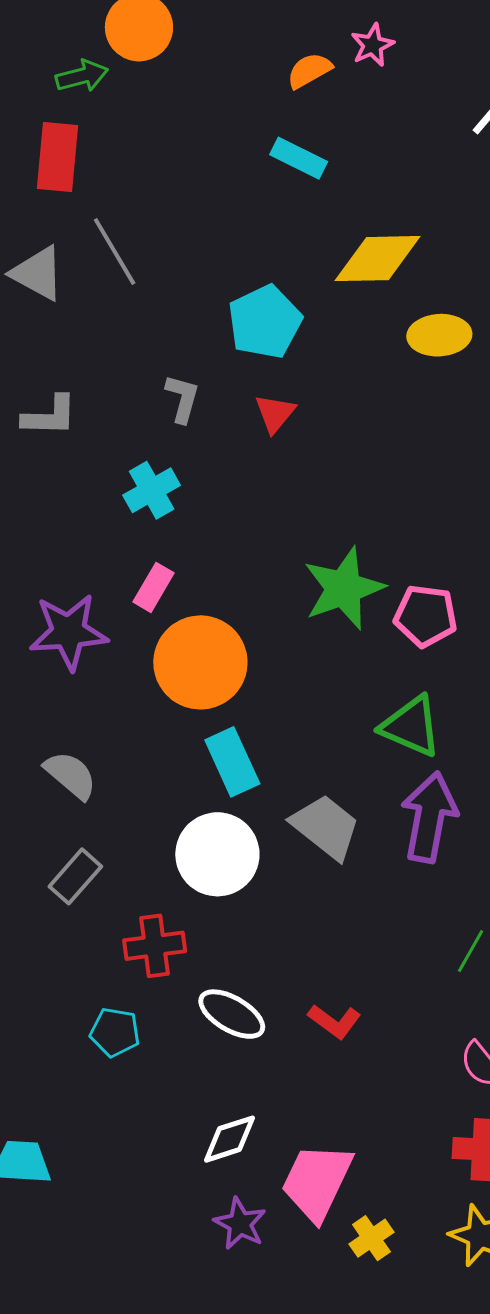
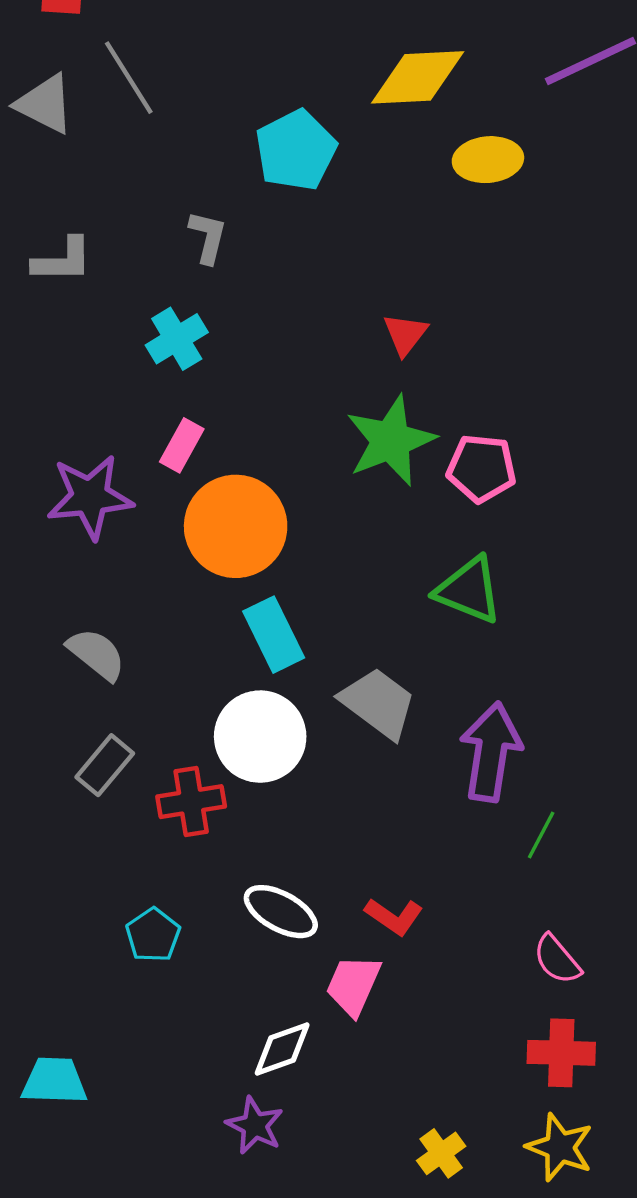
red triangle: (275, 413) -> (405, 334), moved
purple arrow: (429, 817) -> (491, 752), moved
red cross: (155, 946) -> (191, 802), moved
cyan pentagon: (115, 1032) -> (153, 935), turned 30
pink trapezoid: (317, 1182) -> (353, 985), moved, size x0.7
purple star: (240, 1224) -> (255, 1125), moved

